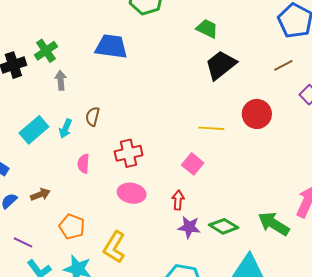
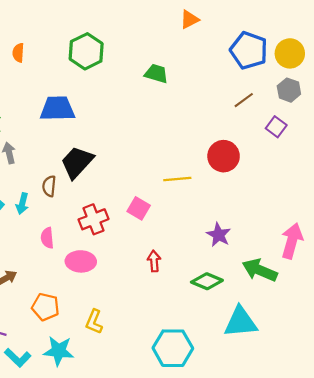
black trapezoid: (221, 65) -> (77, 162), moved
pink square: (193, 164) -> (139, 208), moved
pink ellipse: (132, 193) -> (81, 261), moved
purple star: (189, 227) -> (219, 235), moved, turned 30
yellow L-shape: (114, 247) -> (94, 322), size x0.7

